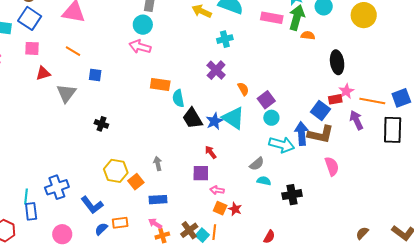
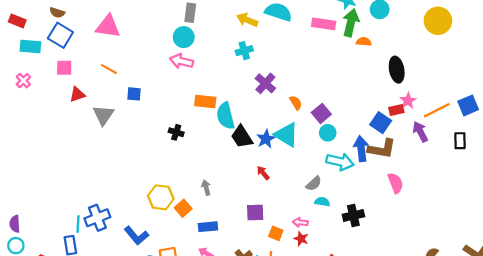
yellow circle: (364, 15) -> (438, 21), moved
cyan cross: (225, 39) -> (244, 51), moved
cyan semicircle: (178, 98) -> (226, 116), size x1.4
orange line: (372, 101) -> (437, 110), turned -35
black cross: (101, 124) -> (176, 132), moved
black rectangle: (393, 130) -> (460, 141), size x0.6
purple square: (201, 173) -> (255, 212), moved
pink arrow: (217, 190) -> (300, 222), moved
cyan line: (26, 196) -> (78, 224), moved
red star: (235, 209) -> (301, 239), moved

